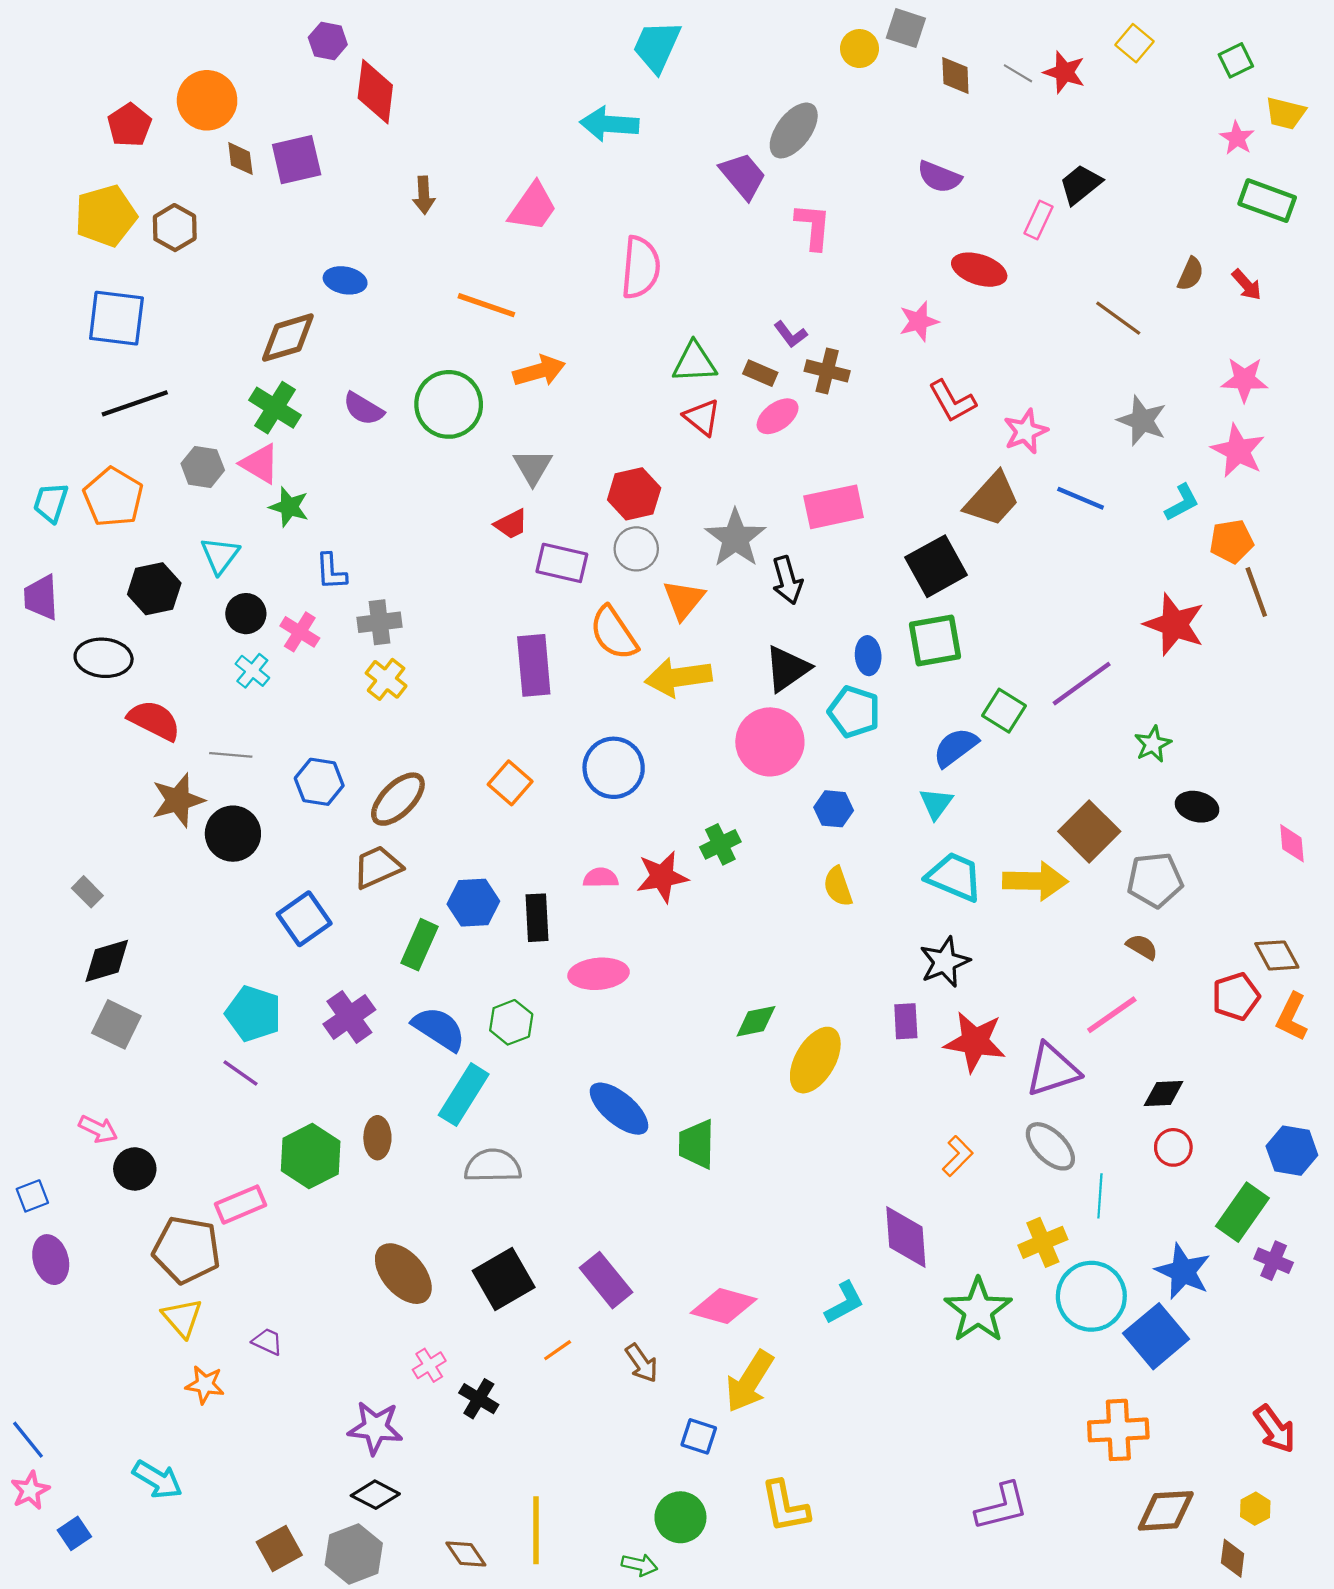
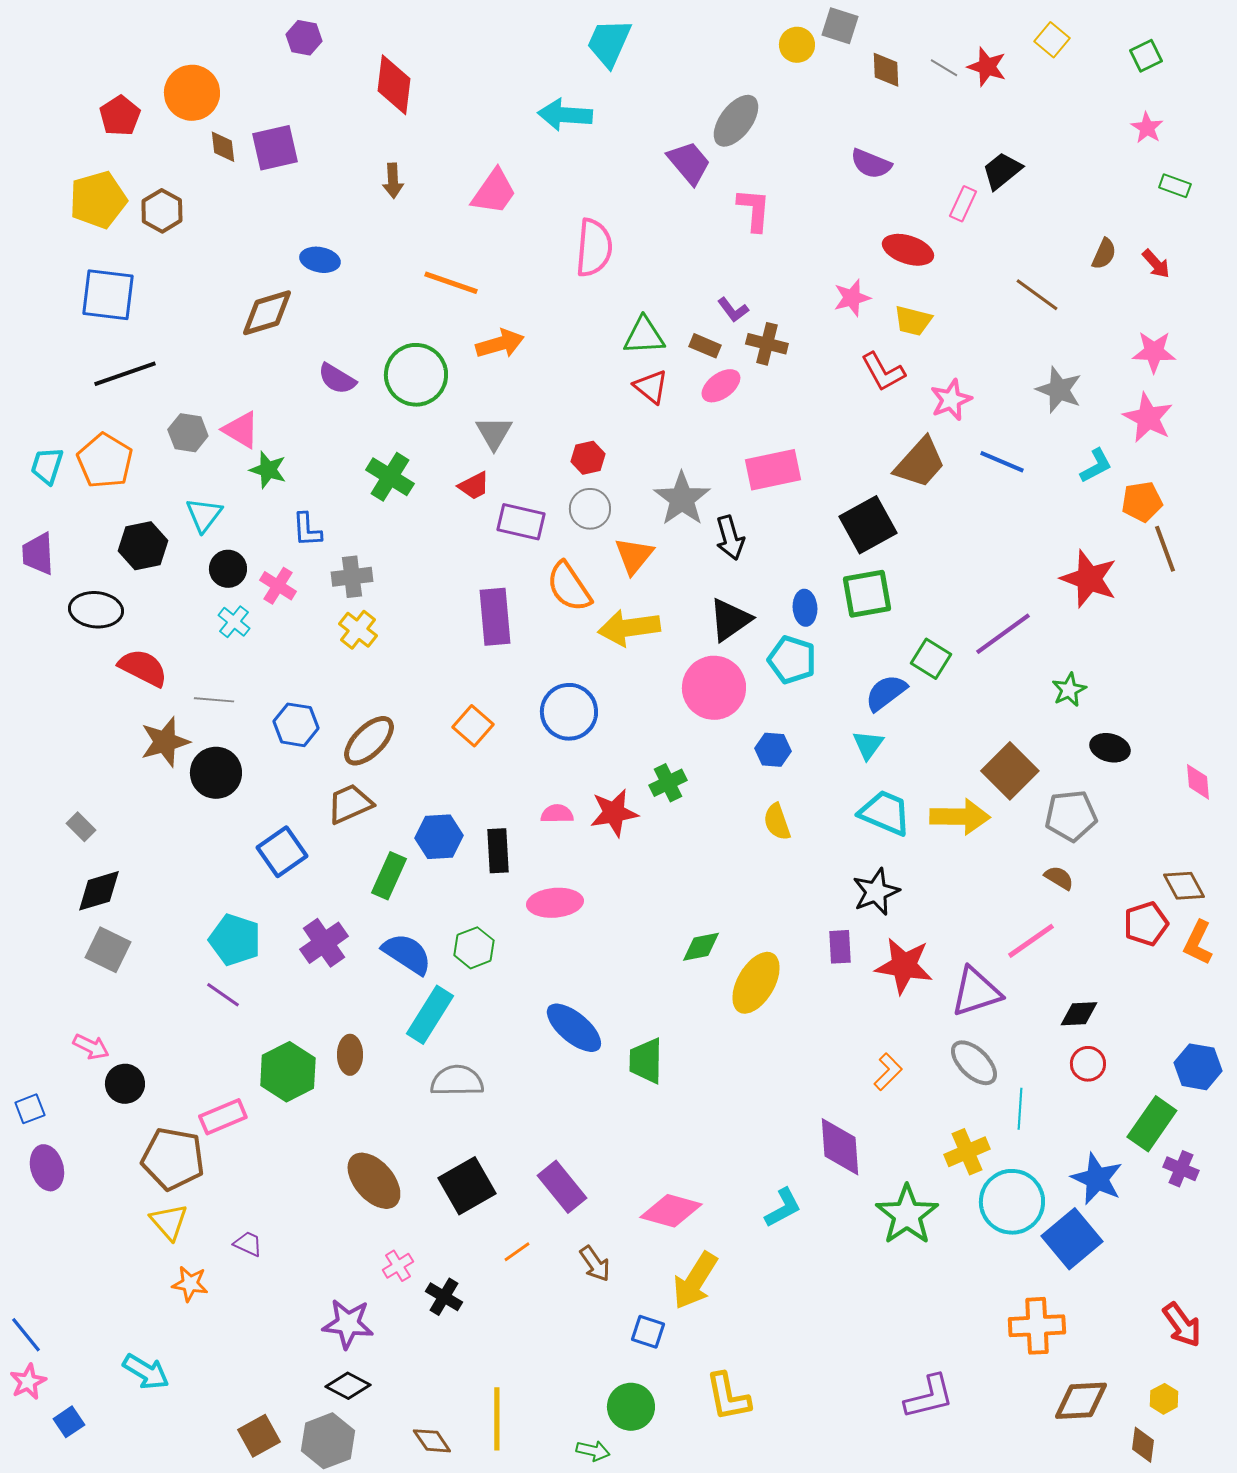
red diamond: (375, 92) -> (394, 85), moved
yellow trapezoid: (1285, 113) -> (913, 321), moved
green rectangle: (1267, 201) -> (1175, 186), size x0.6
green cross: (275, 408) -> (390, 477), moved
red hexagon: (634, 494) -> (588, 458), size x0.7

